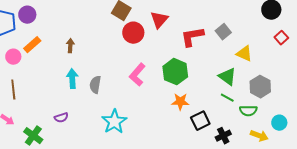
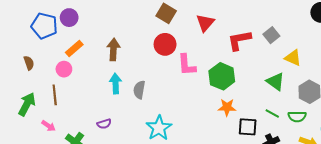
red circle: (133, 33) -> (165, 44), moved
brown arrow: (70, 46) -> (113, 50), size x1.5
pink circle: (13, 57) -> (64, 69), moved
pink L-shape: (137, 75) -> (187, 65), moved, turned -45
green line: (227, 98) -> (272, 113), moved
black square: (200, 121) -> (248, 127), turned 30

